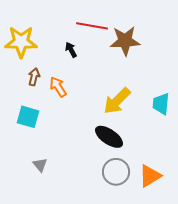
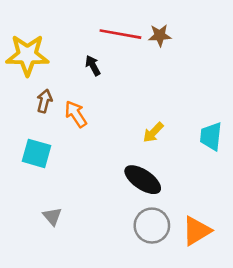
brown star: (125, 41) -> (160, 35), moved, size x0.6
yellow arrow: (117, 101) -> (153, 132), size x0.6

